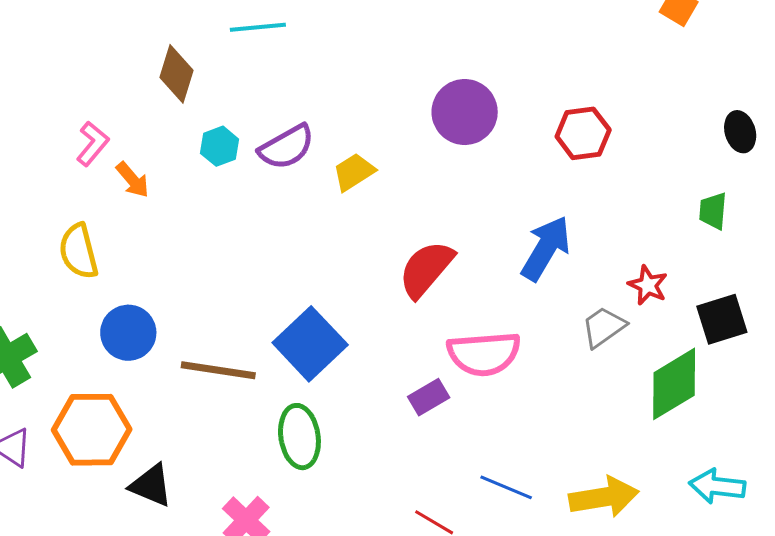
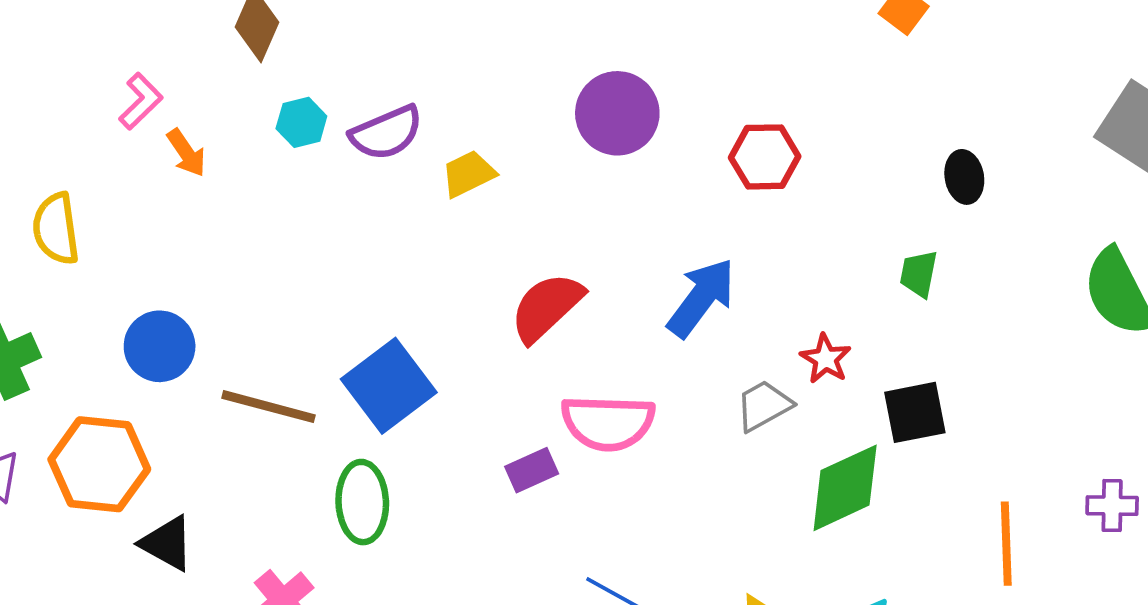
yellow semicircle: (79, 251) -> (56, 229), moved

